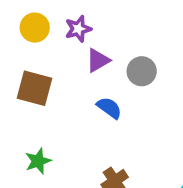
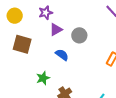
yellow circle: (35, 28) -> (15, 16), moved
green star: (38, 161) -> (43, 78), moved

